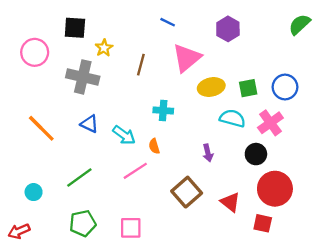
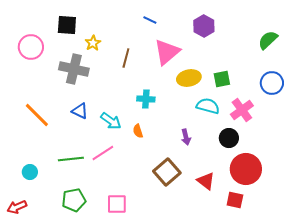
green semicircle: (300, 24) -> (268, 40), moved
blue circle: (285, 87) -> (272, 83), moved
pink line: (135, 171) -> (103, 153), moved
green line: (79, 178) -> (71, 159), turned 30

